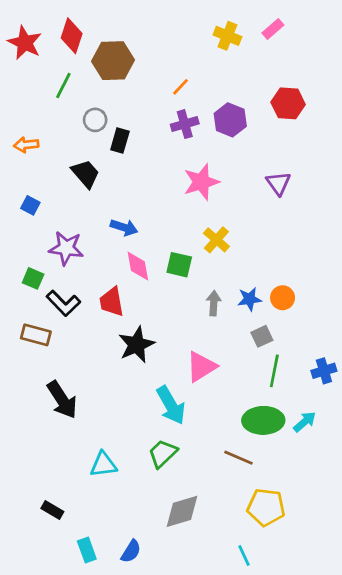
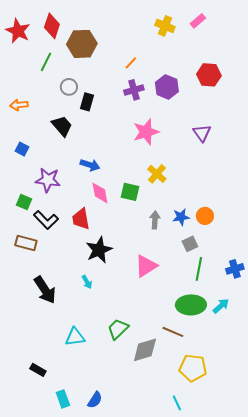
cyan arrow: (171, 405) -> (87, 282), moved, size x0.5
gray diamond: (182, 511) -> (145, 350), moved

